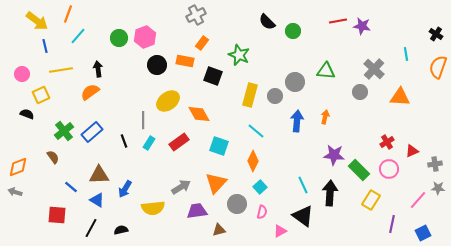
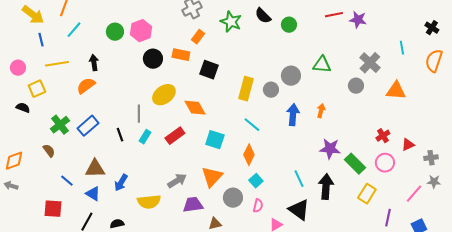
green star: (239, 55) -> (231, 22), moved

